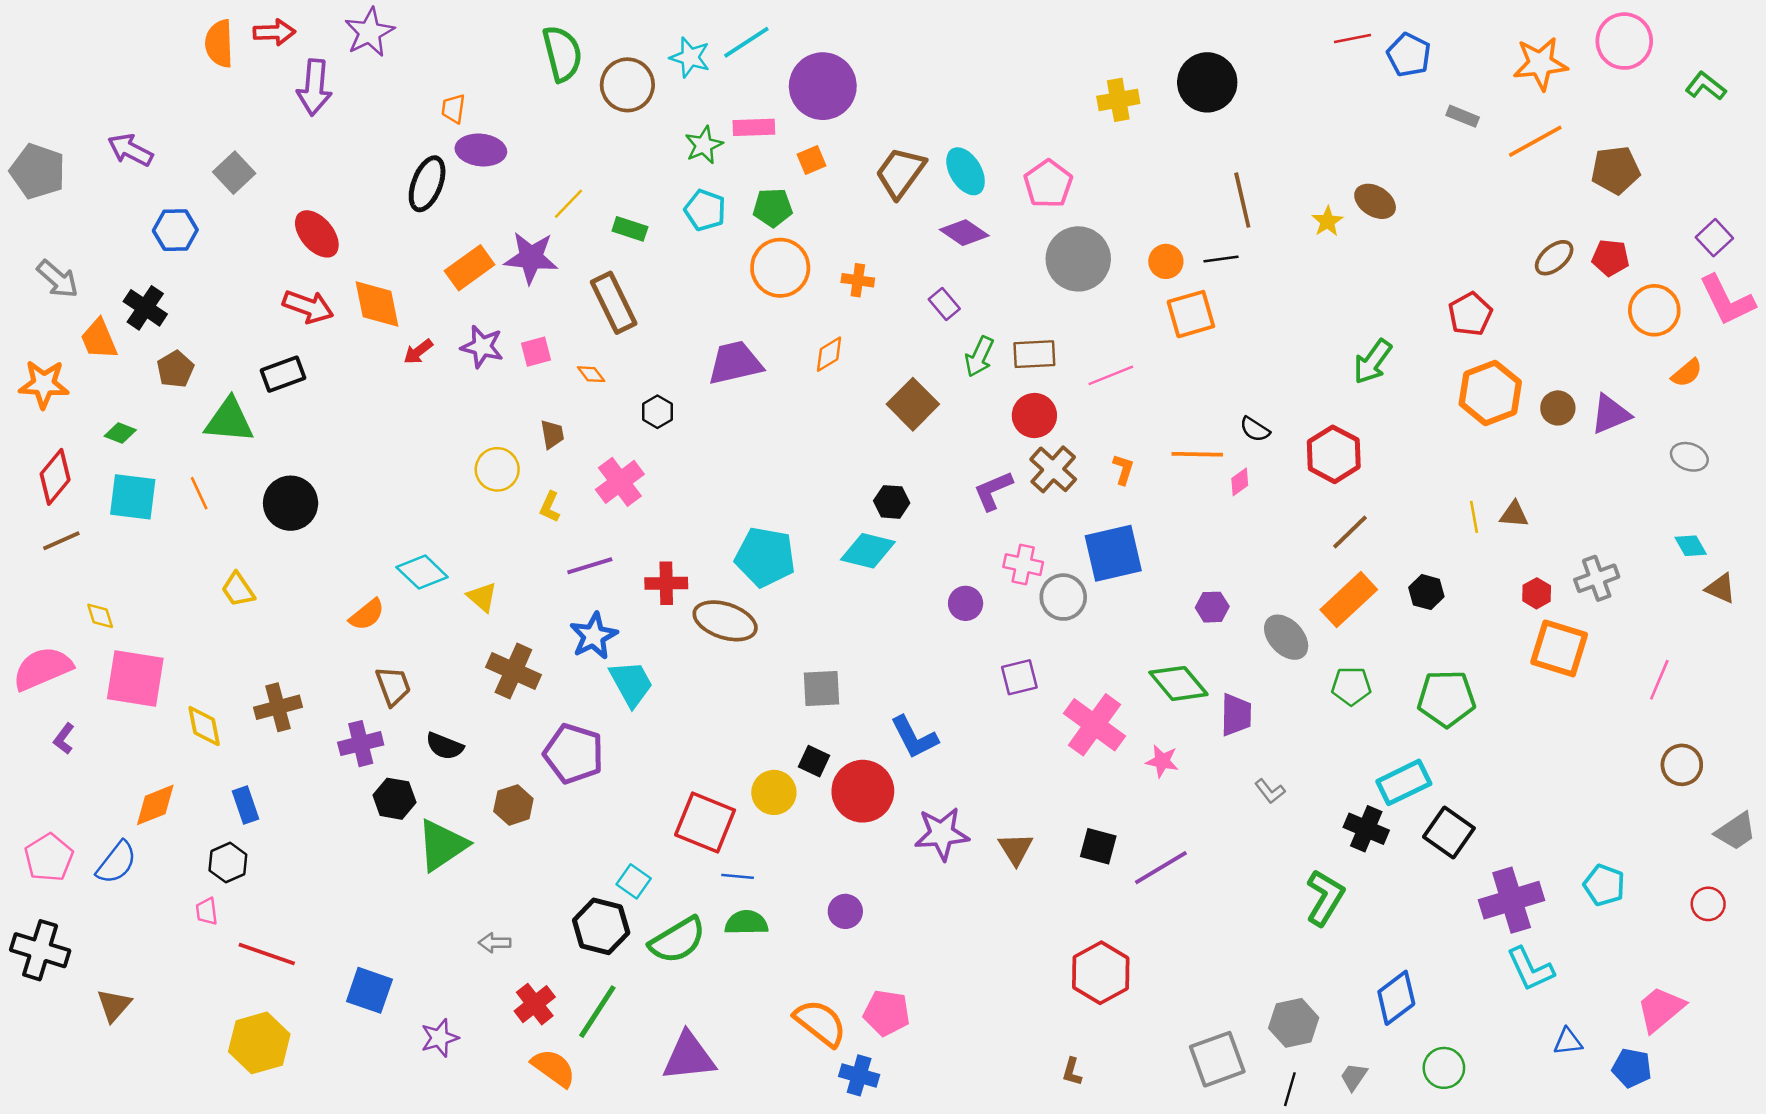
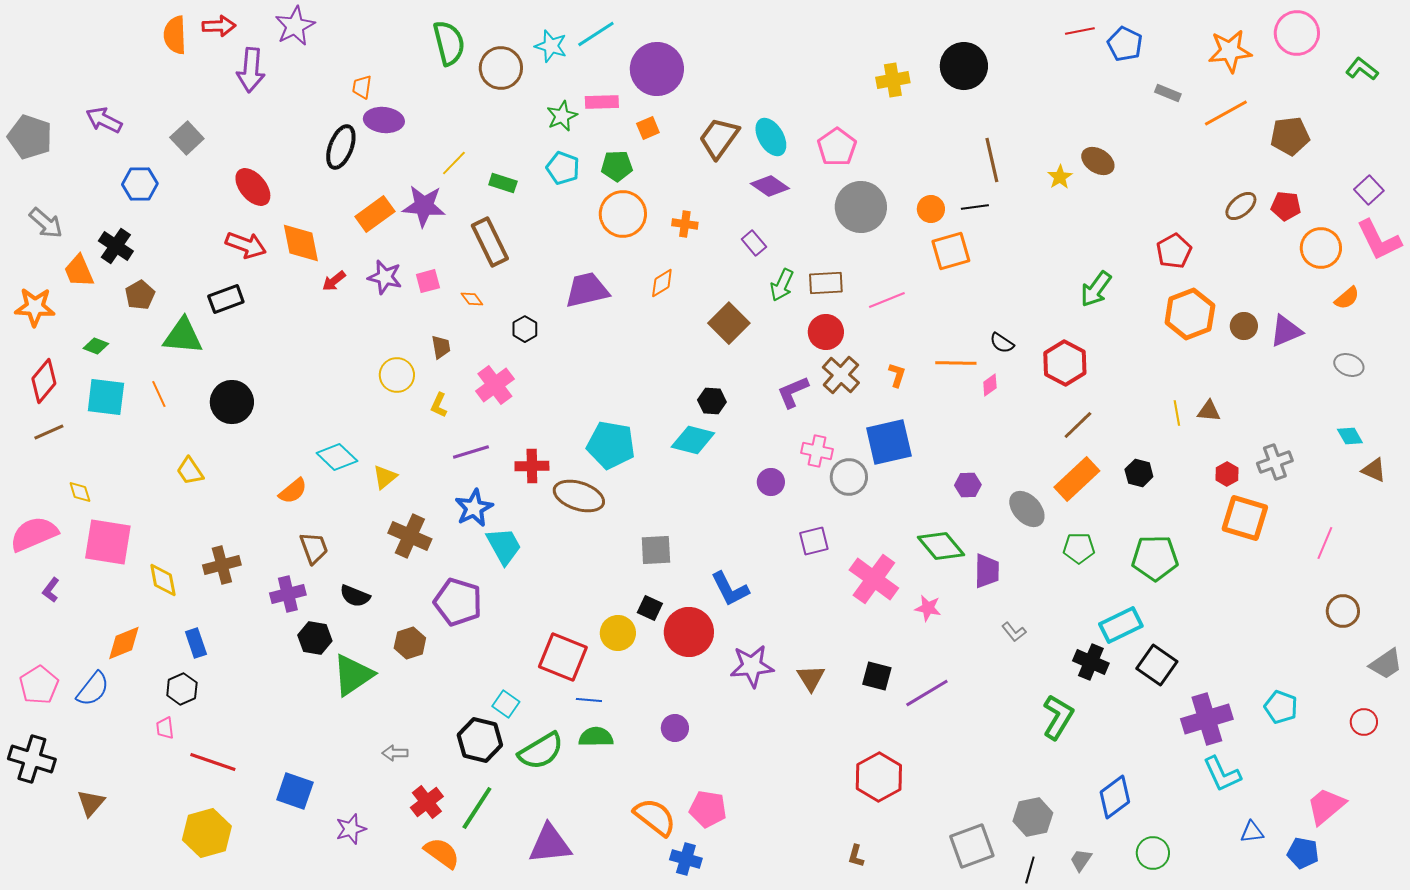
yellow triangle: (482, 597) -> (385, 477), turned 40

